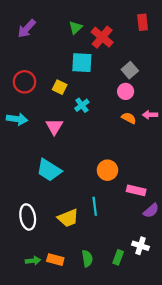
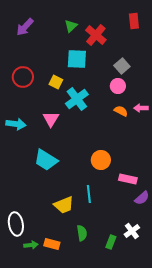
cyan cross: (82, 105) -> (77, 99), size x1.6
cyan arrow: (17, 119) -> (16, 124), moved
white ellipse: (28, 217) -> (16, 224), moved
white cross: (140, 246) -> (132, 231), turned 35
green semicircle: (87, 258) -> (82, 233), moved

